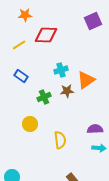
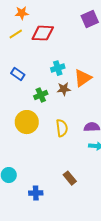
yellow line: (19, 45) -> (16, 34), moved
yellow circle: (30, 124) -> (27, 122), size x1.5
yellow semicircle: (60, 140) -> (62, 128), moved

